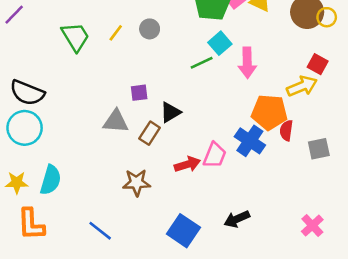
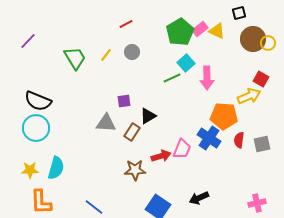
red semicircle: (286, 130) -> (239, 140), moved
brown star: (137, 183) -> (135, 170), moved
pink cross: (312, 226) -> (257, 203), turned 30

